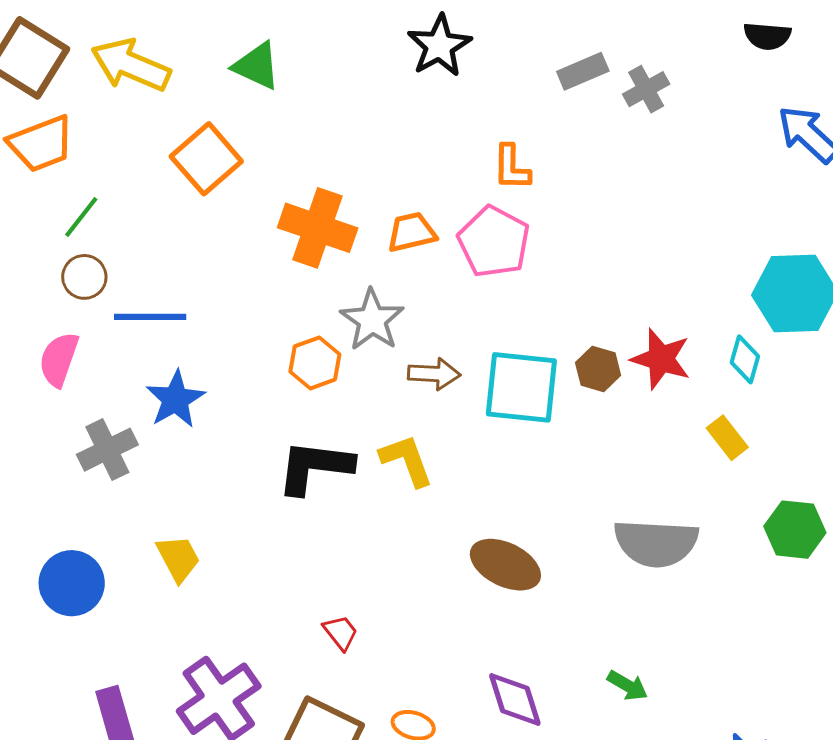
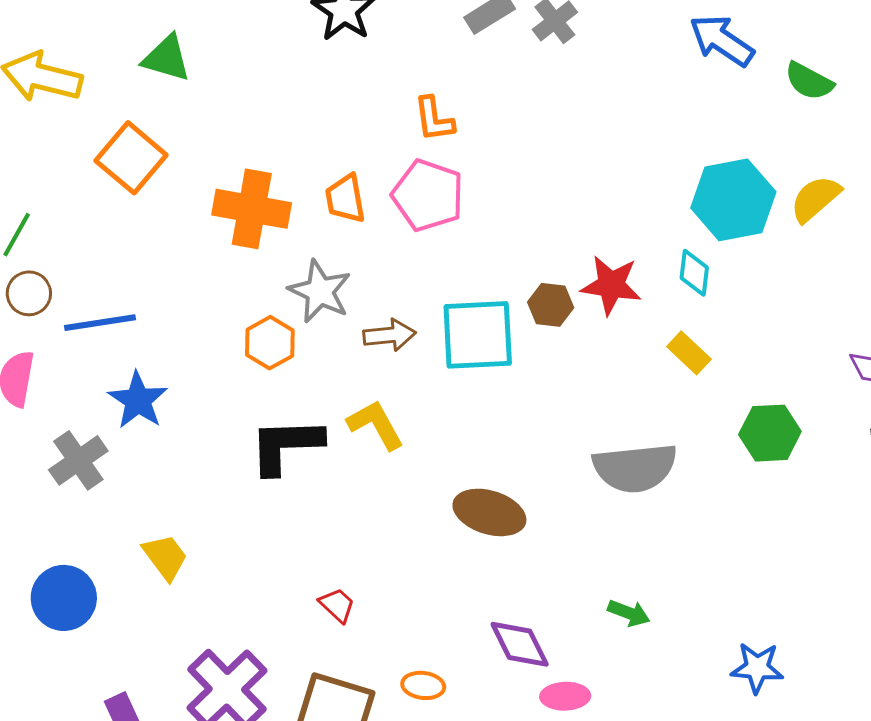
orange trapezoid: (412, 232) -> (345, 199), turned -78

